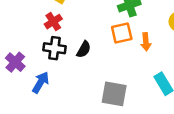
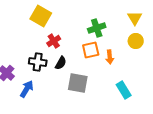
red cross: (53, 22) -> (54, 41), moved
gray square: (114, 94) -> (78, 83), moved

